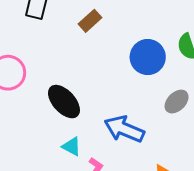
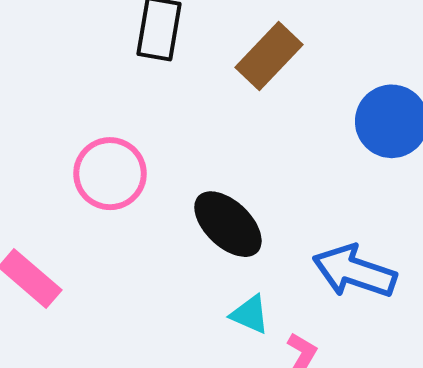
brown rectangle: (90, 21) -> (269, 56), size x1.4

